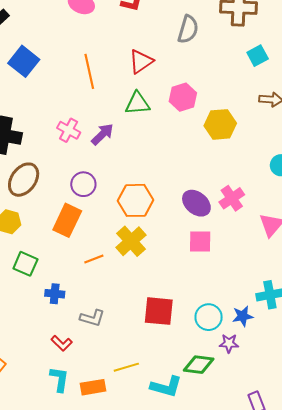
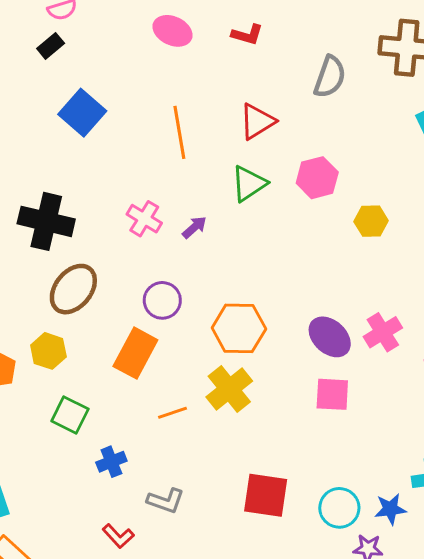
green triangle: (137, 103) -> (249, 184), turned -32
yellow hexagon: (220, 124) -> (371, 221), size x0.7
purple arrow: (102, 134) -> (194, 227), size x0.7
blue cross: (55, 294) -> (111, 462), turned -30

